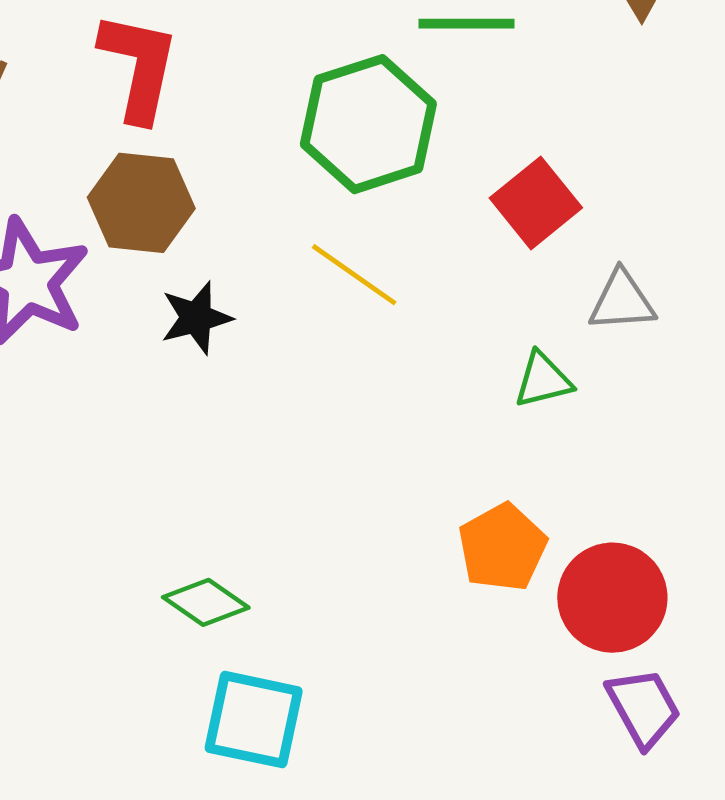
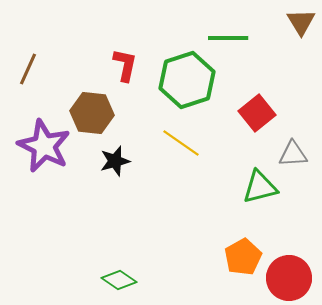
red L-shape: (139, 67) -> (125, 65), moved, size x0.7
green triangle: (543, 380) -> (260, 187), size x1.4

